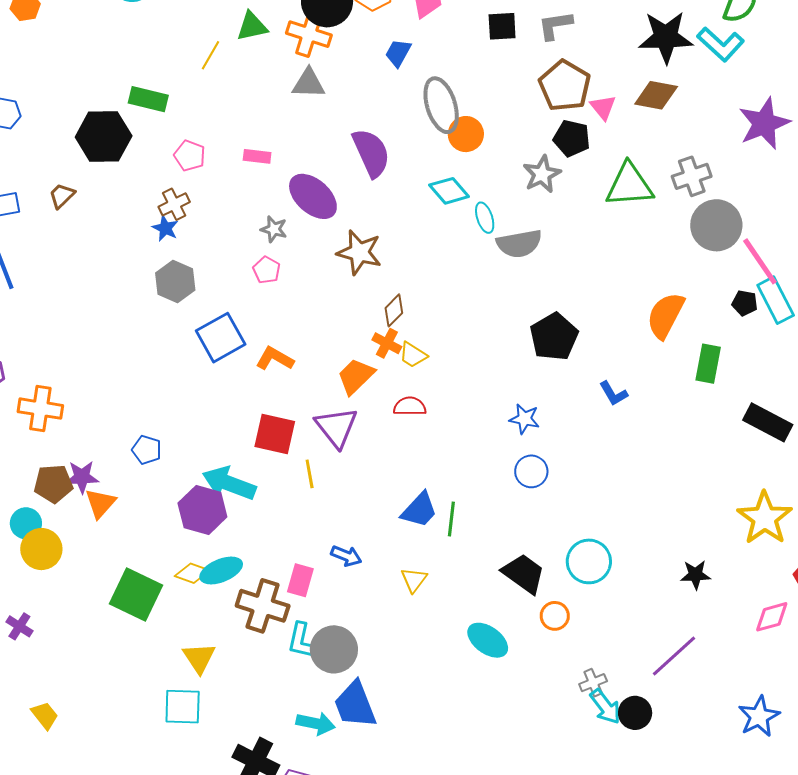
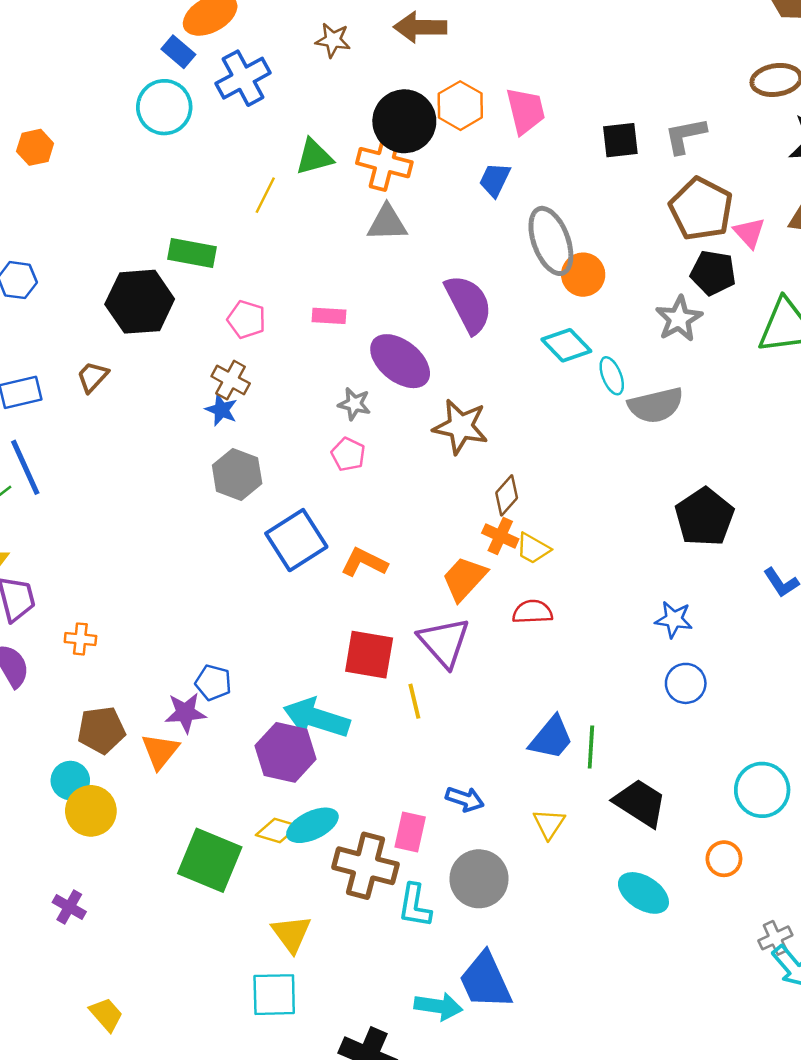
brown cross: (174, 204) -> (231, 380), turned -32
orange cross: (40, 409) -> (80, 639), size x0.6
purple star: (82, 477) -> (185, 713), moved
black trapezoid: (524, 574) -> (640, 803), moved
gray circle: (334, 649) -> (479, 879), moved

